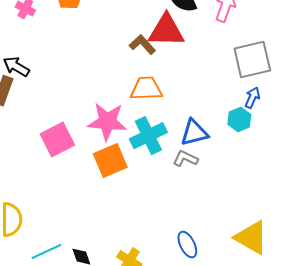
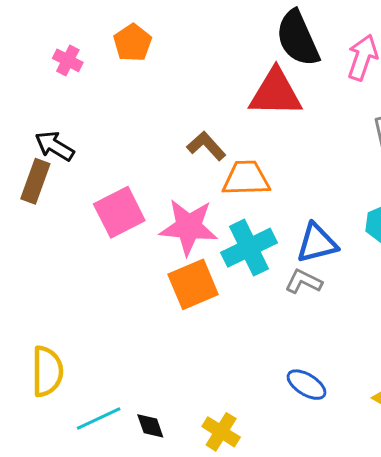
brown L-shape: (142, 45) -> (206, 146), moved
pink square: (57, 140) -> (119, 212), moved
blue ellipse: (187, 245) -> (307, 385), moved, turned -32

